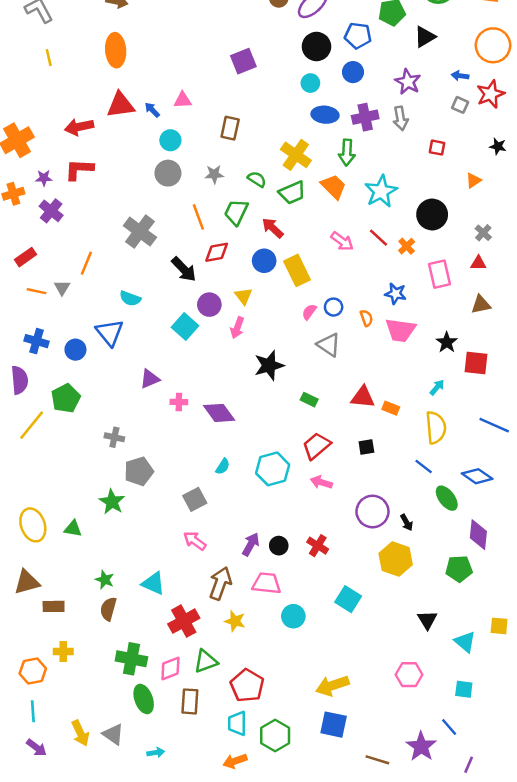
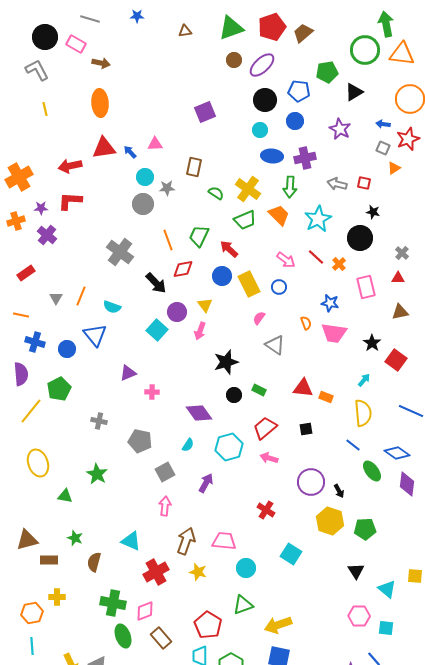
gray arrow: (400, 118) -> (337, 184), moved, turned 114
black star: (498, 146) -> (373, 212), moved
gray star: (214, 174) -> (167, 188), moved
green semicircle: (257, 179) -> (216, 193), moved
orange triangle: (474, 180) -> (394, 168), moved
orange line: (86, 263) -> (81, 296), moved
orange line: (37, 291) -> (21, 315), moved
blue circle: (334, 307) -> (279, 287), moved
red square: (476, 363) -> (396, 360), turned 30
purple diamond: (219, 413) -> (199, 413), moved
gray pentagon: (139, 471) -> (140, 441), moved, turned 30
yellow ellipse: (33, 525) -> (38, 463), moved
purple diamond: (478, 535) -> (407, 484), moved
pink arrow: (195, 541) -> (165, 506), turned 60
purple arrow: (251, 544) -> (206, 483), moved
black circle: (279, 546) -> (234, 395), moved
green pentagon: (459, 569) -> (365, 529), moved
green star: (105, 580) -> (75, 538), moved
green triangle: (206, 661) -> (243, 605), moved
pink hexagon: (409, 675) -> (359, 616), moved
brown rectangle: (190, 701) -> (161, 638), turned -45

